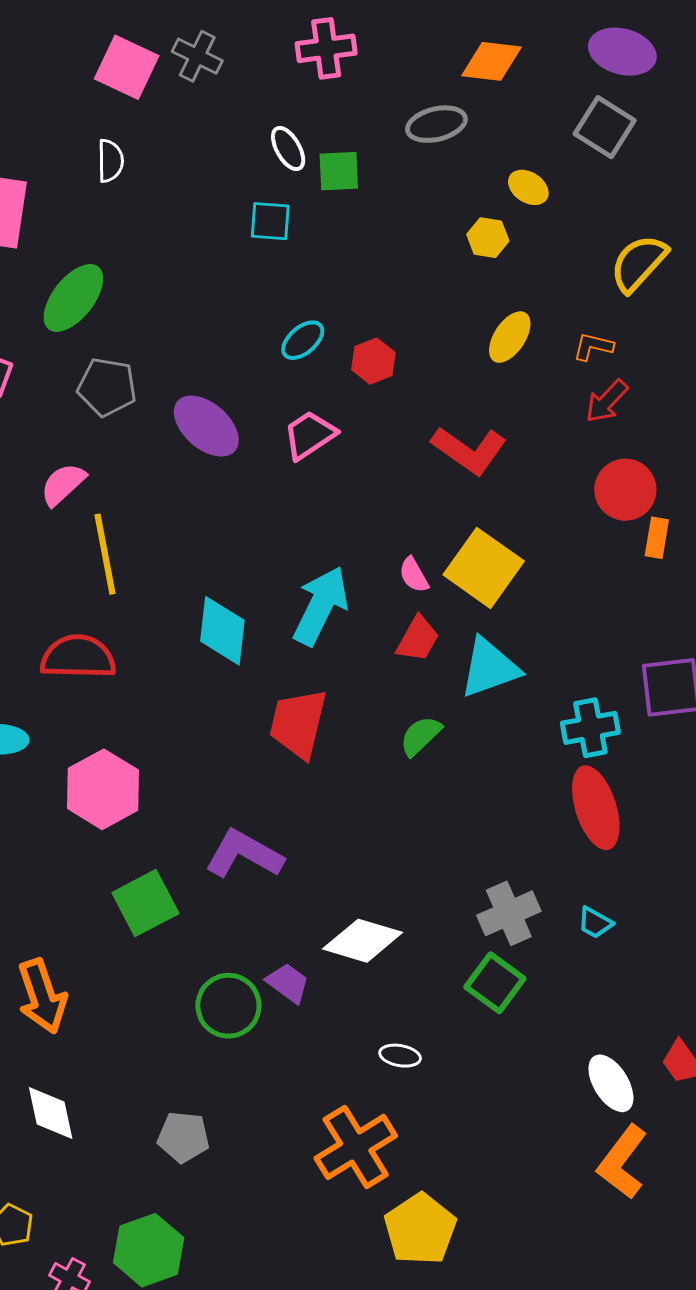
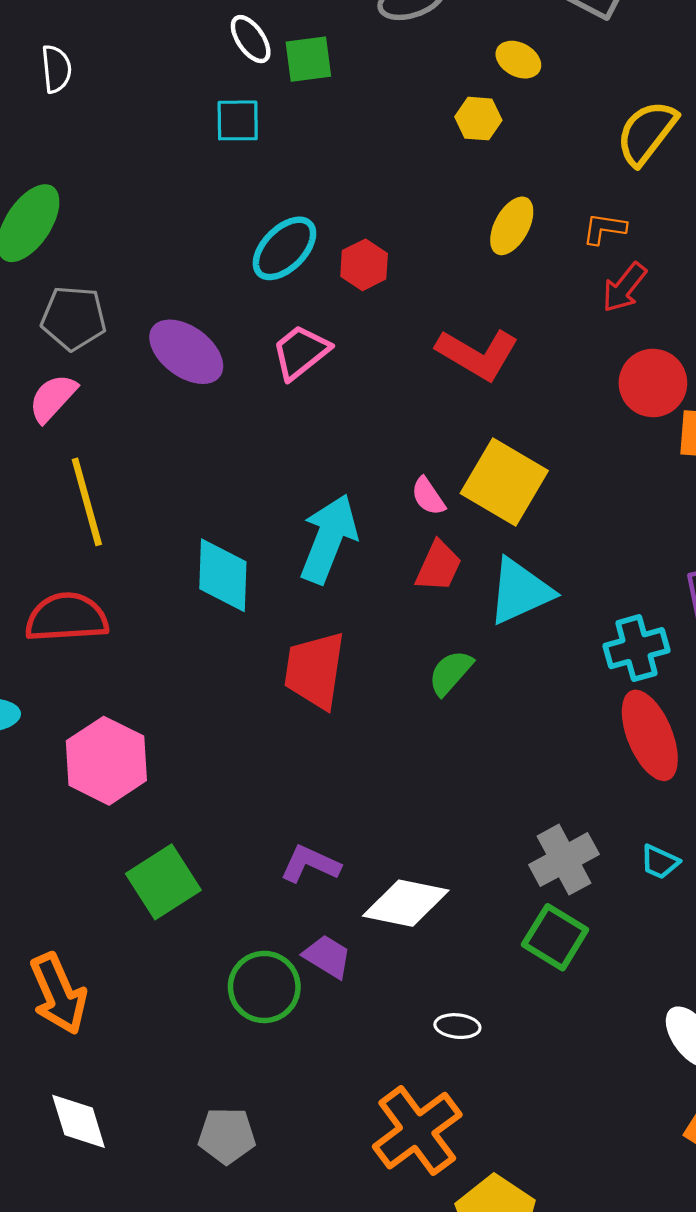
cyan ellipse: (303, 340) -> (284, 248), size x1.4
pink semicircle: (63, 484) -> (53, 398), moved
purple L-shape: (244, 854) -> (310, 864), moved, size x0.7

